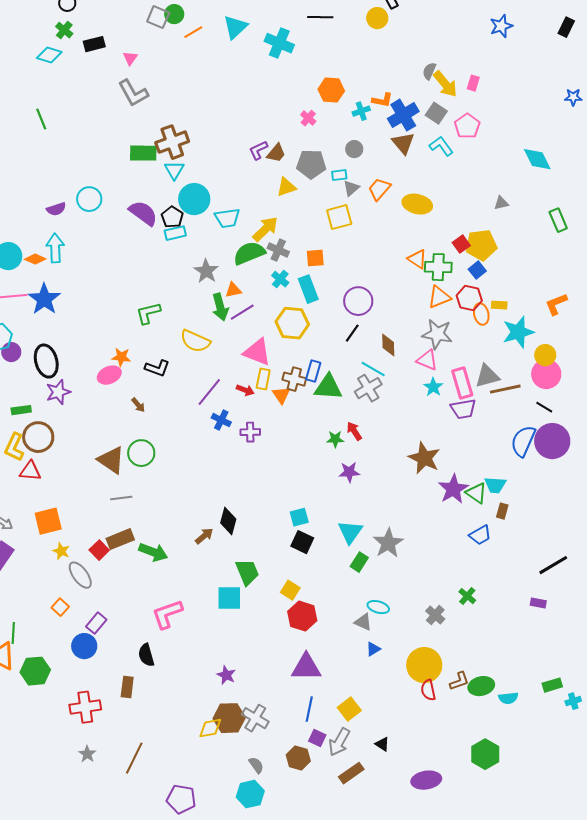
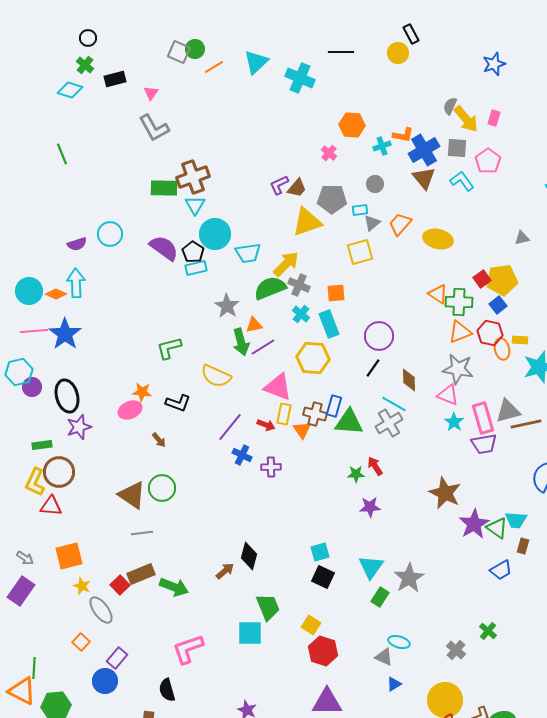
blue star: (501, 26) -> (494, 64), moved
gray square: (436, 113) -> (457, 148), turned -30
yellow triangle: (286, 187) -> (307, 222), size x1.5

